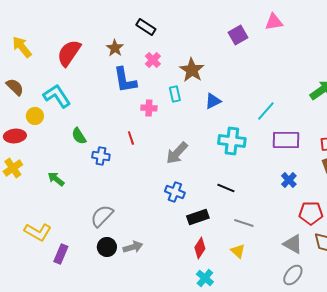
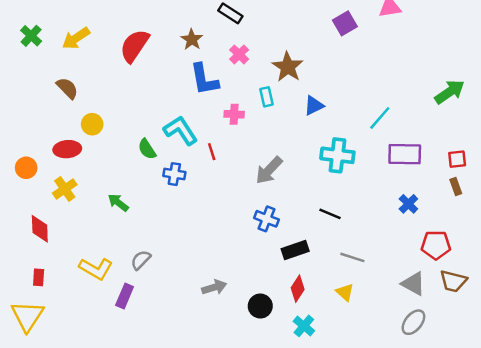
yellow arrow: (22, 47) -> (76, 38), turned -85
cyan L-shape: (57, 96) -> (181, 130), moved
gray semicircle: (102, 216) -> (141, 260), moved, size x0.7
black circle: (107, 247) -> (260, 306), moved

